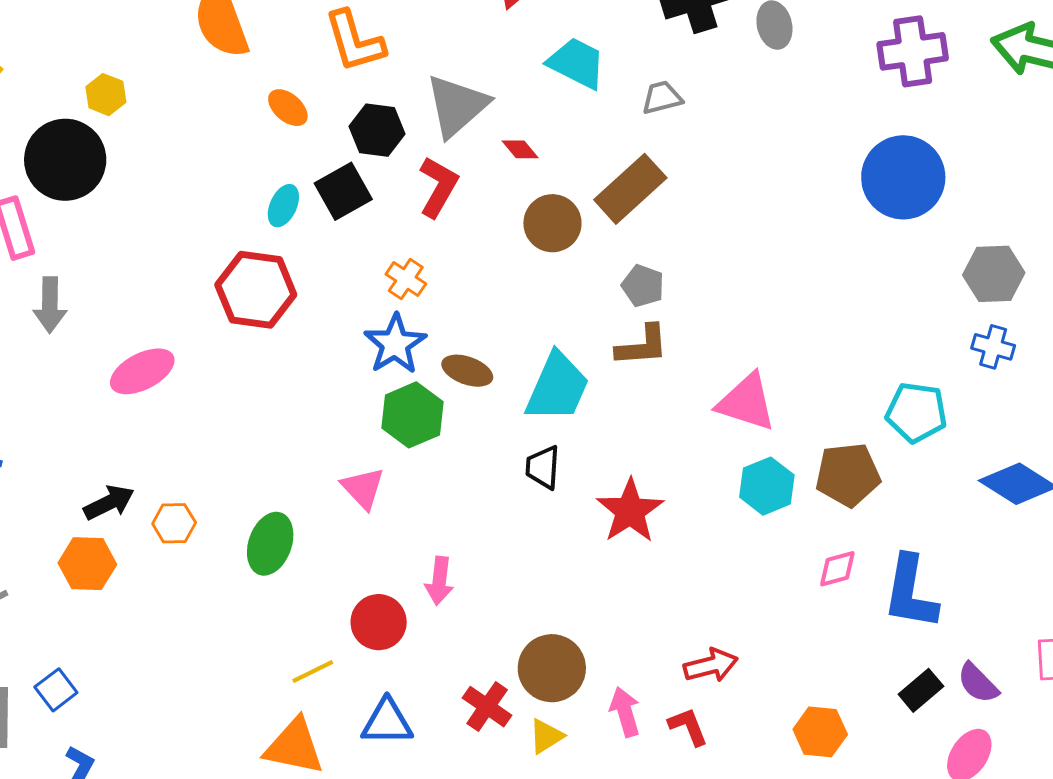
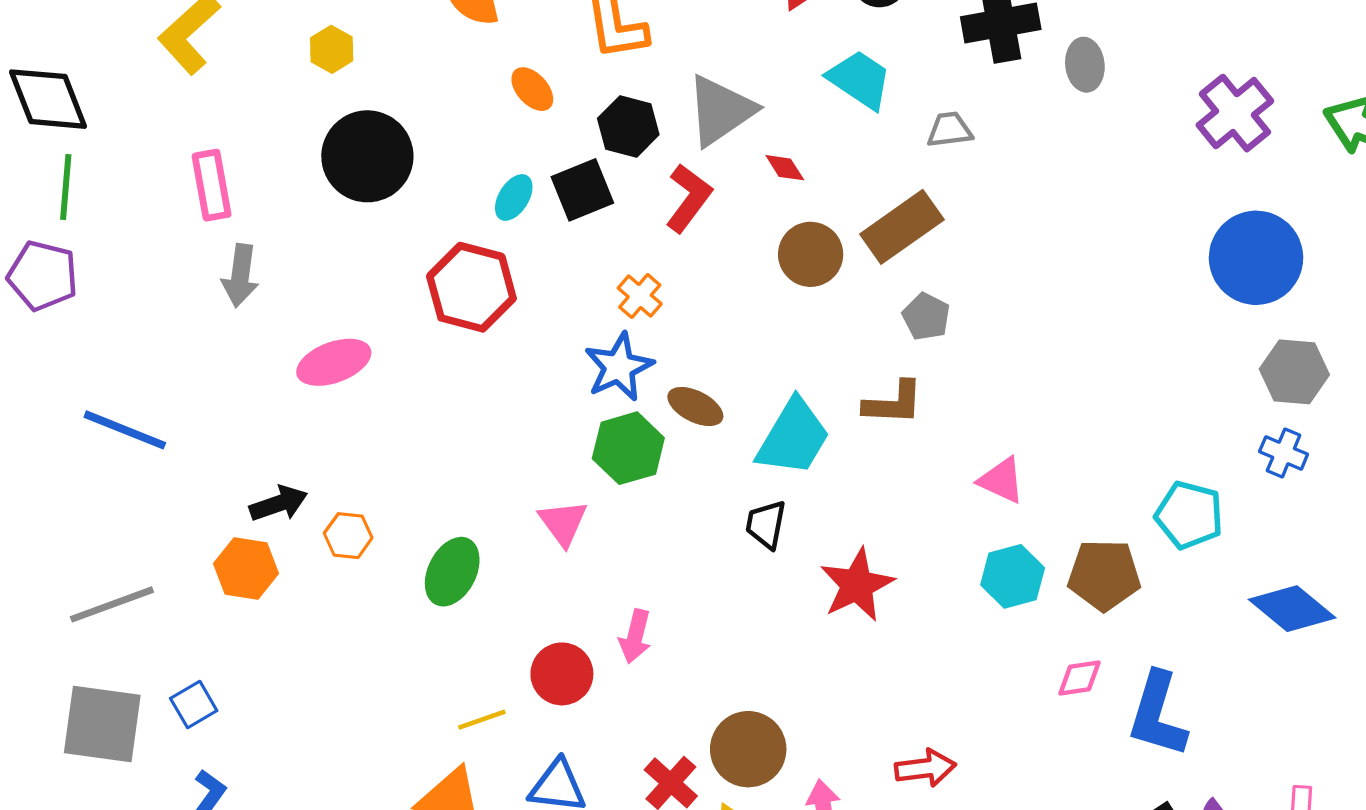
purple cross: (913, 51) -> (1235, 113), turned -38
black circle: (65, 160) -> (367, 156), moved
blue circle: (903, 177) -> (1256, 258), moved
gray pentagon: (643, 286) -> (926, 317), moved
pink triangle: (746, 402) -> (1001, 480), size x0.7

